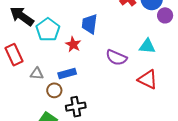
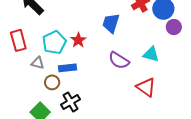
blue trapezoid: (90, 24) -> (111, 23), moved
cyan pentagon: (48, 30) -> (54, 42), moved
black cross: (76, 107) -> (71, 102), turned -30

